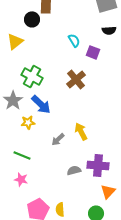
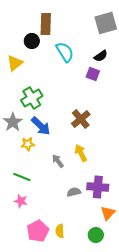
black semicircle: (109, 30) -> (101, 56), moved, turned -32
cyan semicircle: (74, 40) -> (65, 52), moved, size x1.5
green cross: (32, 76) -> (32, 98), turned 30
brown cross: (76, 79) -> (81, 119), moved
gray arrow: (58, 139) -> (58, 161), turned 96

